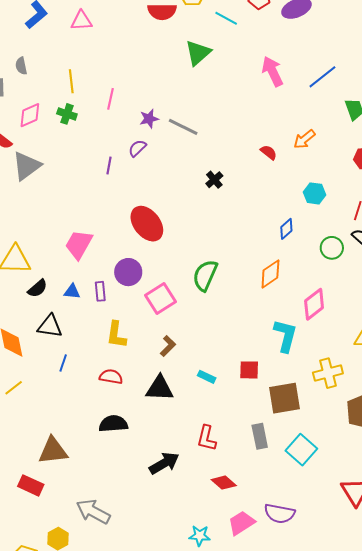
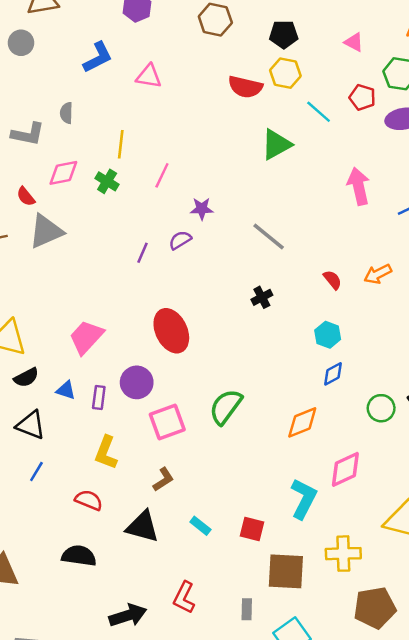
gray line: (183, 127) -> (269, 237), moved
cyan hexagon: (315, 193) -> (328, 335), moved
gray rectangle: (260, 436) -> (247, 609), size x0.7

